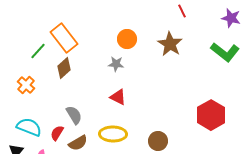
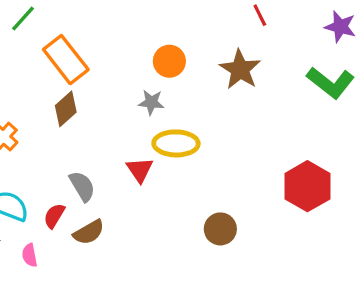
green line: (38, 51) -> (23, 18), moved
red triangle: (118, 97) -> (140, 170), moved, turned 30
yellow ellipse: (113, 134) -> (176, 143), moved

